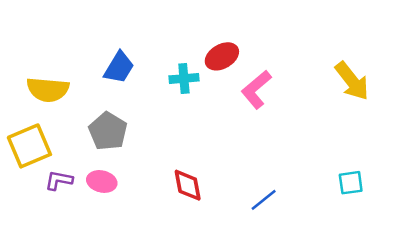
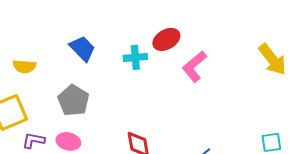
blue trapezoid: (119, 67) -> (82, 48), turned -76
yellow semicircle: (48, 90) -> (24, 66), size x0.7

